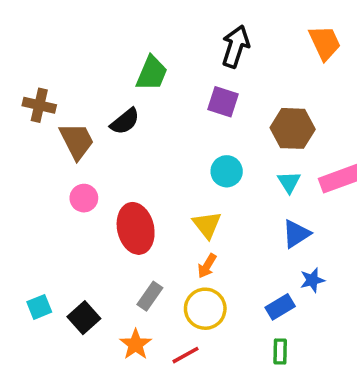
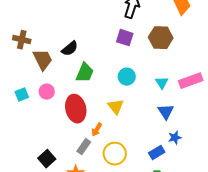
green trapezoid: (152, 73) -> (85, 73), moved
brown hexagon: (293, 128) -> (161, 38), moved
blue triangle: (296, 234) -> (166, 112), turned -30
orange arrow: (207, 266) -> (97, 130), moved
cyan square: (39, 307) -> (22, 95), moved

